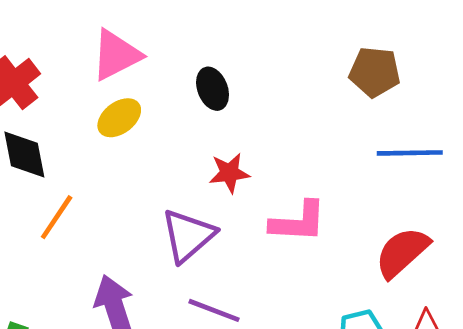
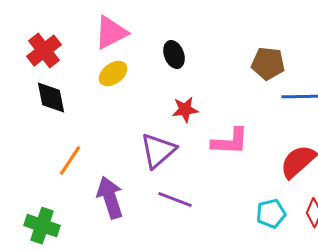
brown pentagon: (375, 72) -> (268, 64), moved
orange line: (57, 217) -> (70, 161), moved

